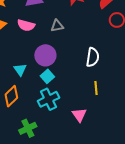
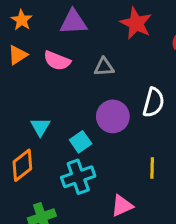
purple circle: (45, 55) -> (113, 116), moved
white semicircle: (93, 57) -> (154, 102), moved
pink triangle: (79, 115) -> (122, 206), turned 35

